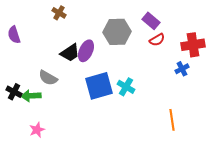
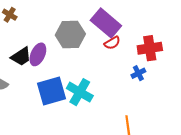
purple rectangle: (151, 21) -> (106, 23), size x1.6
cyan cross: (126, 87) -> (80, 92), size x1.4

